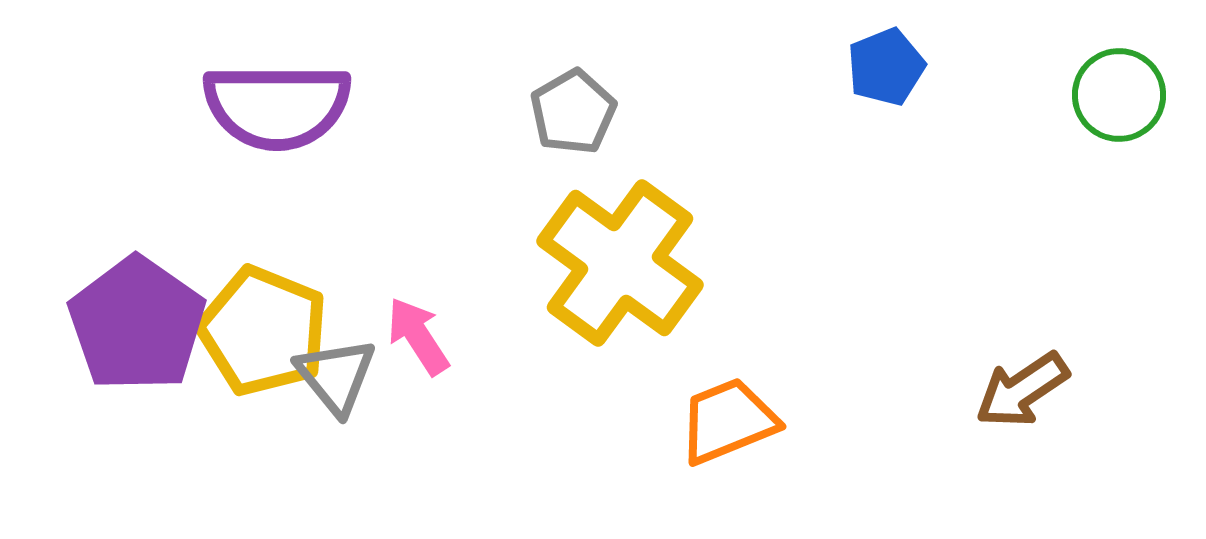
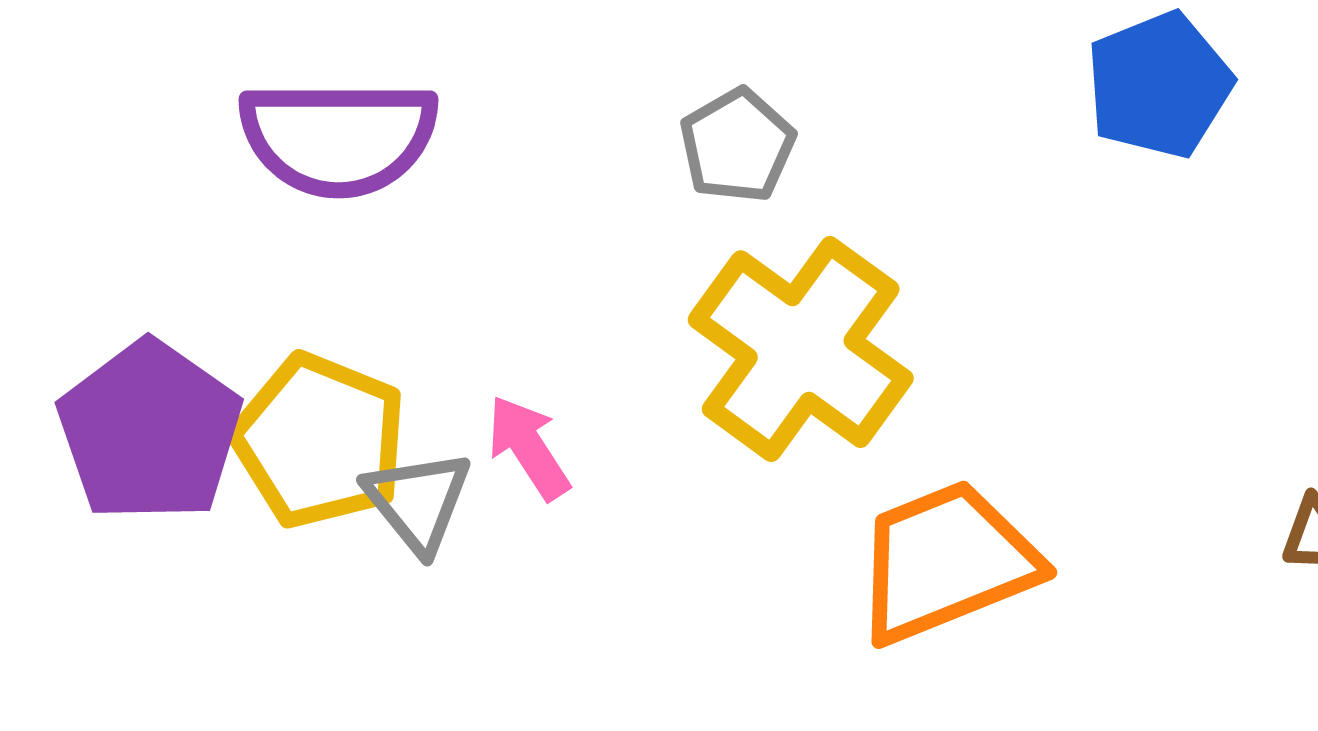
blue pentagon: (886, 67) -> (1159, 85), size x1.4
orange trapezoid: (728, 421) -> (946, 562), size x1.4

